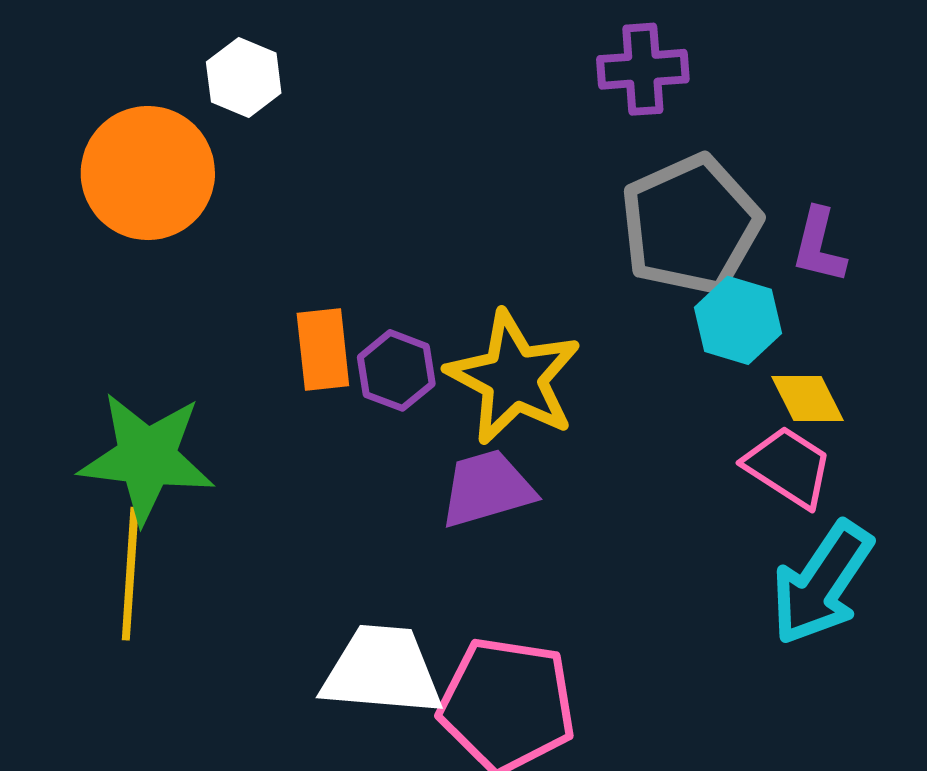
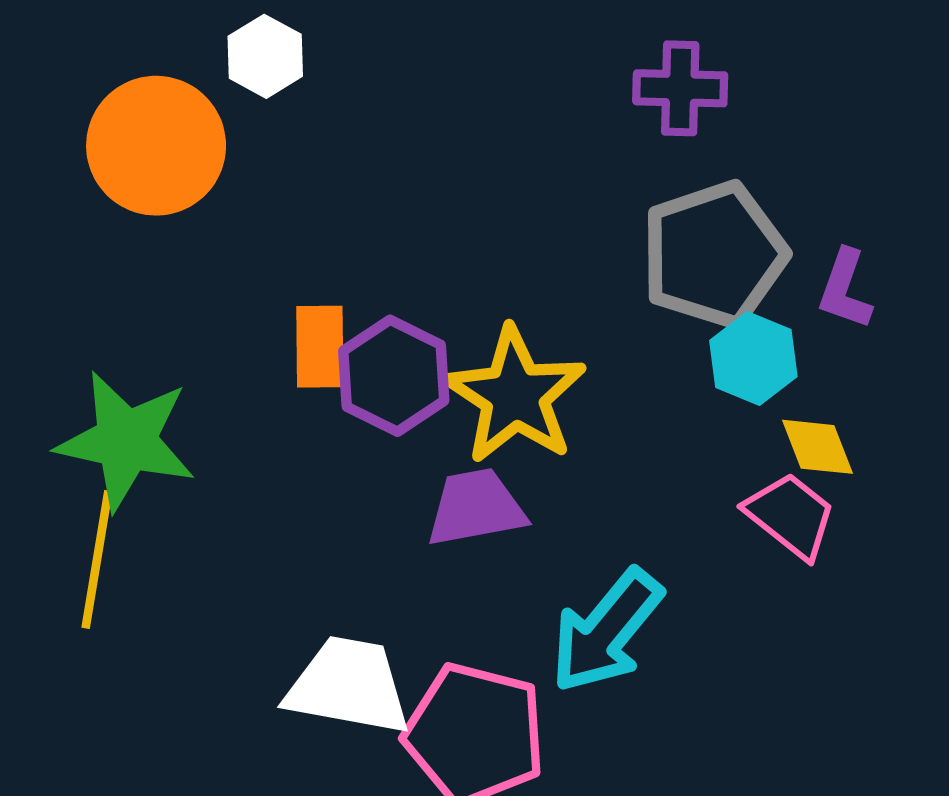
purple hexagon: (396, 370) -> (394, 376), size x1.4
cyan arrow: (822, 583) -> (606, 631), moved

